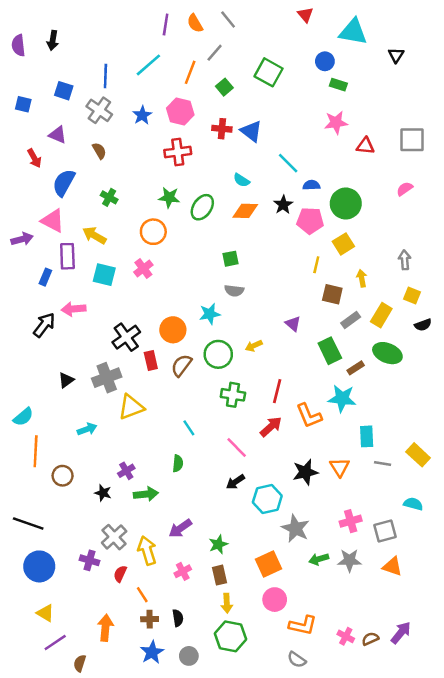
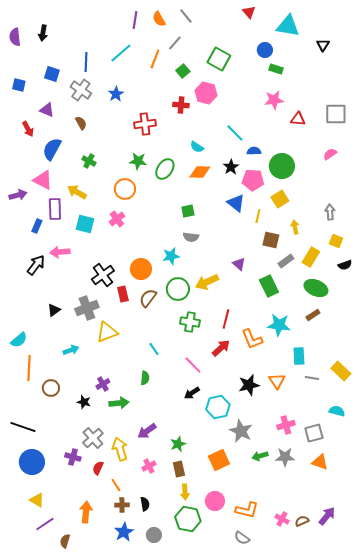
pink hexagon: (180, 112) -> (206, 93), moved
blue triangle: (251, 131) -> (236, 203), moved
yellow arrow: (254, 346) -> (207, 282), size x1.6
brown rectangle: (356, 368) -> (313, 315), moved
pink circle: (275, 600) -> (215, 501), moved

